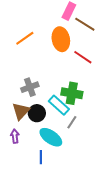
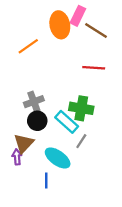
orange ellipse: (61, 39) -> (60, 25), moved
red line: (83, 57) -> (94, 68), turned -30
brown triangle: (21, 111) -> (24, 143), moved
black circle: (37, 113) -> (37, 121), moved

